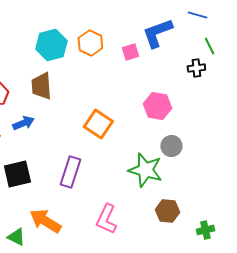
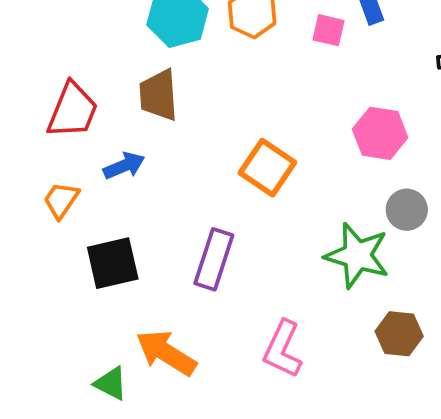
pink square: (130, 52) -> (328, 30), turned 30

